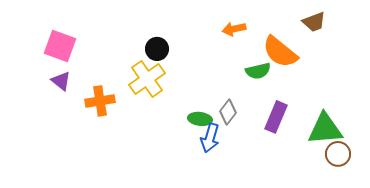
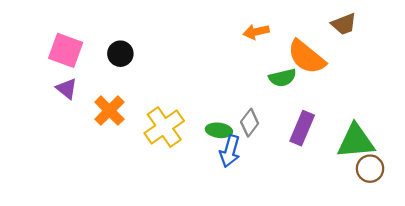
black circle: (157, 49) -> (120, 54), moved
yellow cross: (147, 79) -> (164, 127), moved
orange cross: (100, 101) -> (109, 111), turned -36

